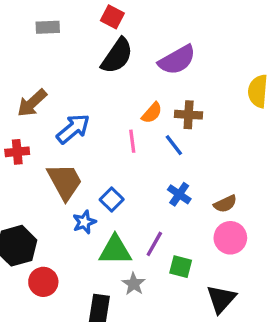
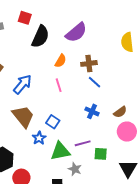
red square: (112, 17) -> (25, 18), moved
orange semicircle: (152, 113) -> (61, 61), moved
blue line: (174, 145) -> (94, 82), moved
purple line: (154, 244) -> (83, 143), turned 56

